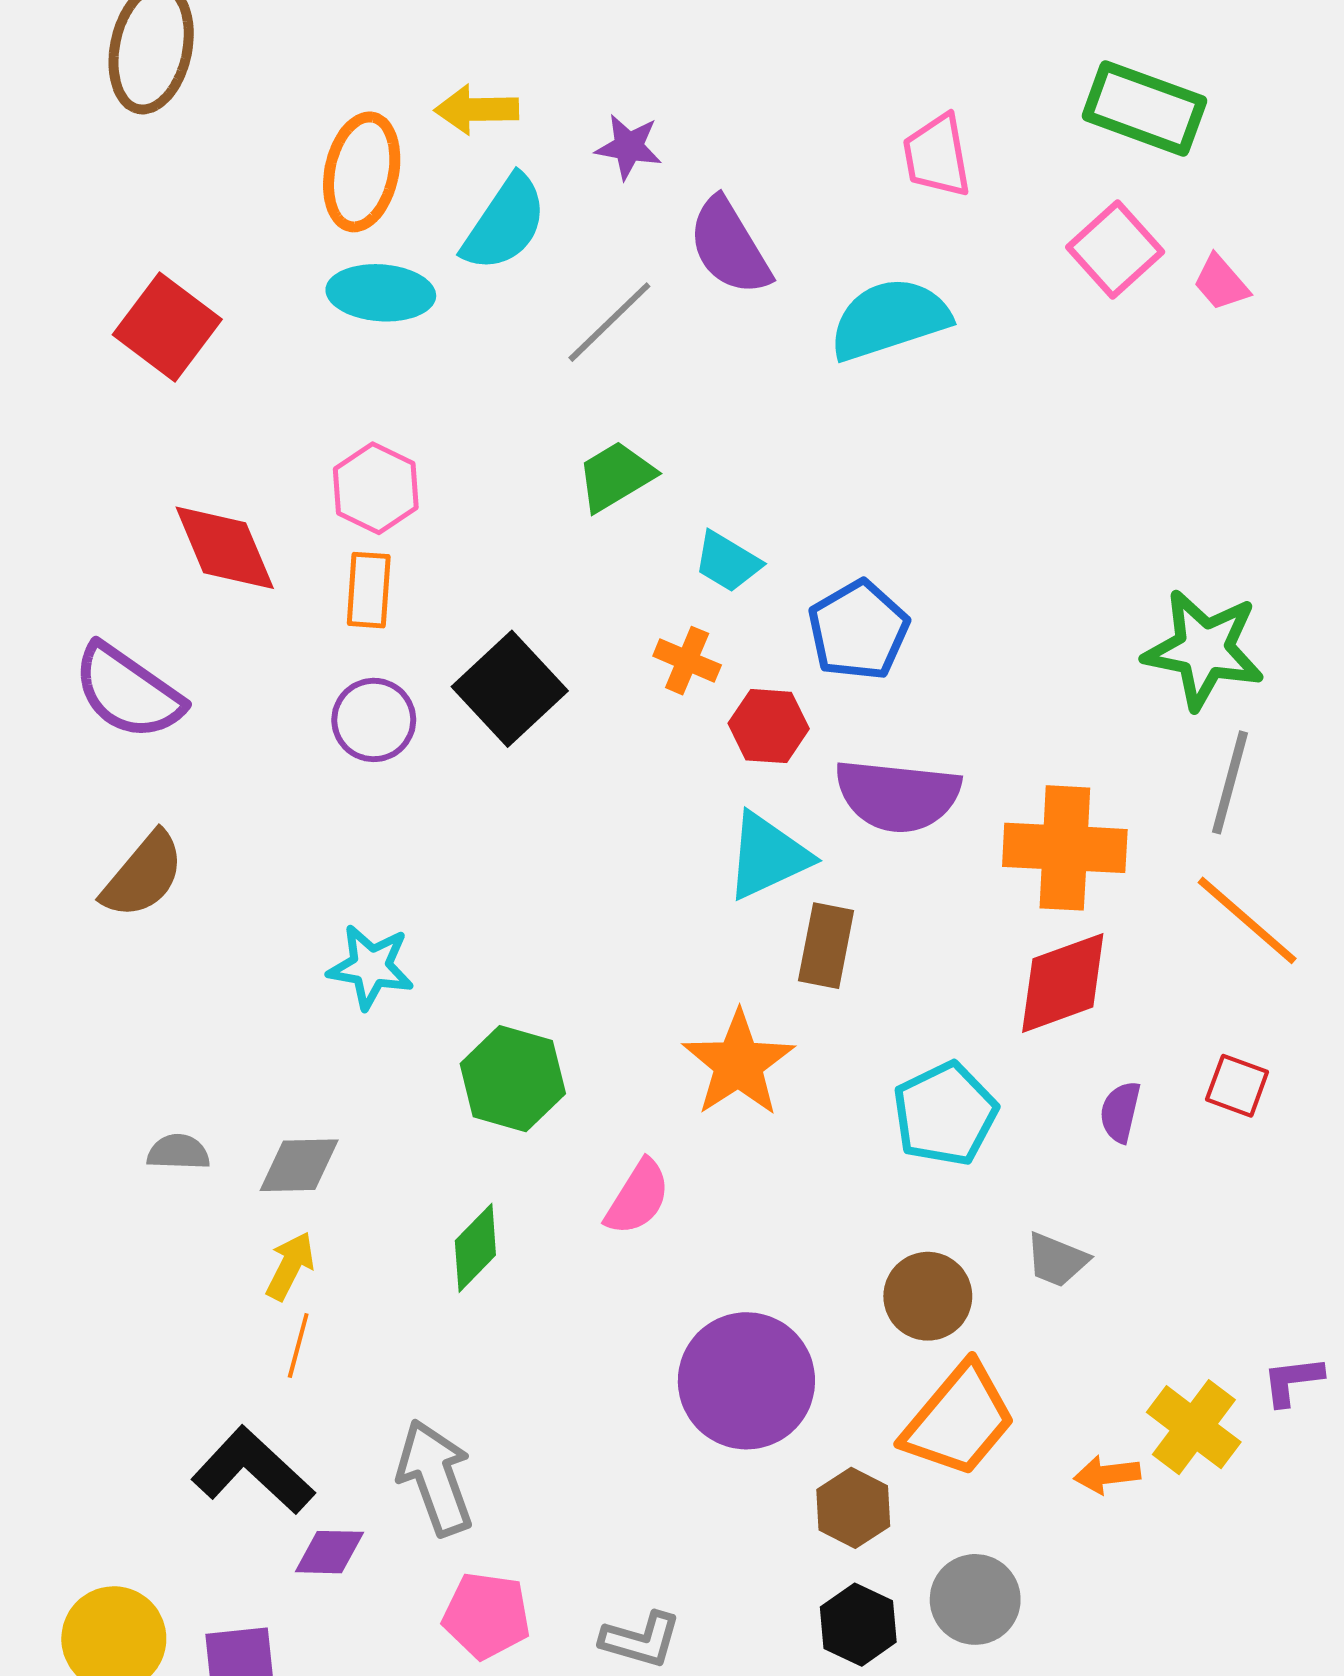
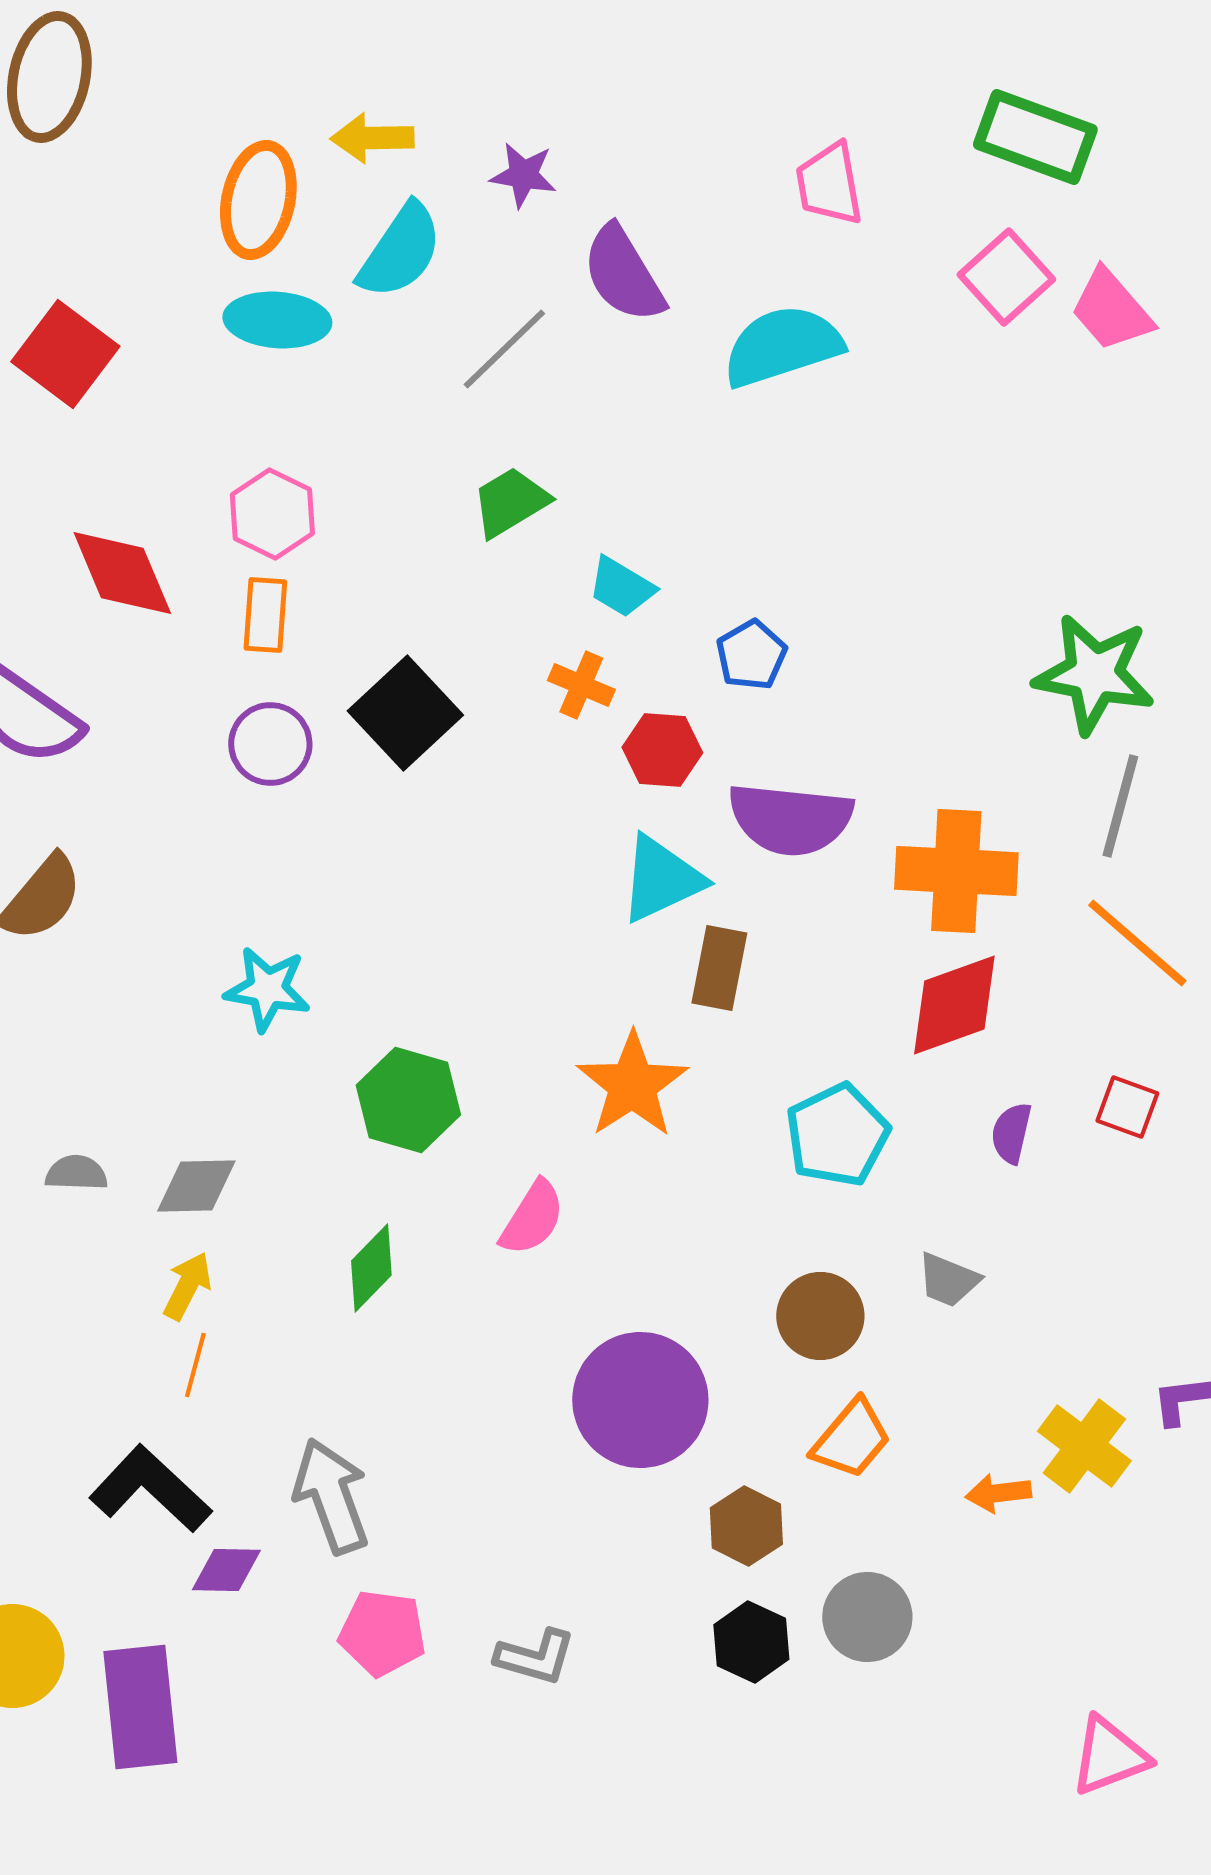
pink trapezoid: (1221, 283) -> (1111, 310), size x1.5
blue pentagon: (858, 630) -> (751, 655), size x0.7
orange trapezoid: (959, 1420) -> (851, 1439), size x0.7

